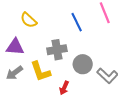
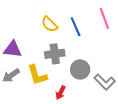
yellow semicircle: (29, 20) -> (49, 24), moved

